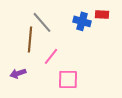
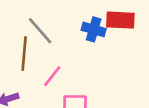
red rectangle: (102, 14) -> (120, 20), size x1.5

